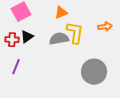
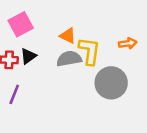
orange triangle: (61, 13) -> (68, 36), moved, turned 48
gray circle: (94, 72) -> (111, 83), moved

